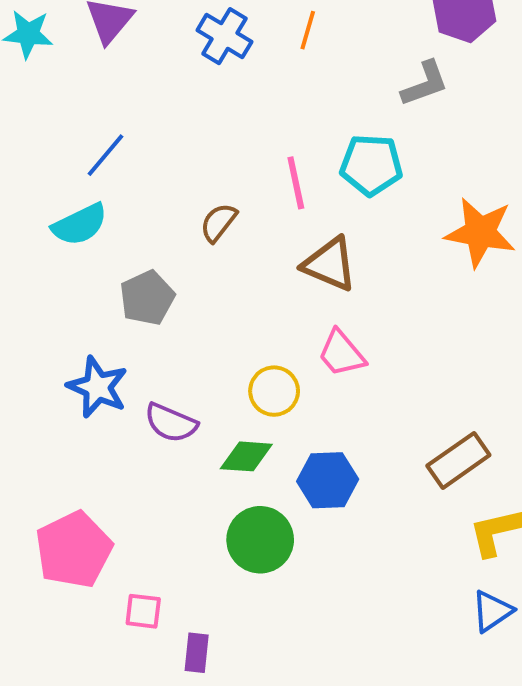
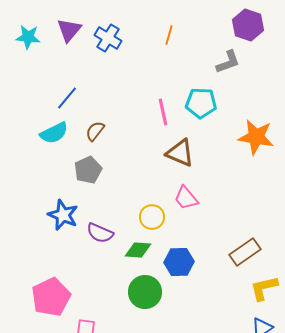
blue cross: (224, 36) -> (108, 38), moved
brown semicircle: (219, 222) -> (95, 131), moved

